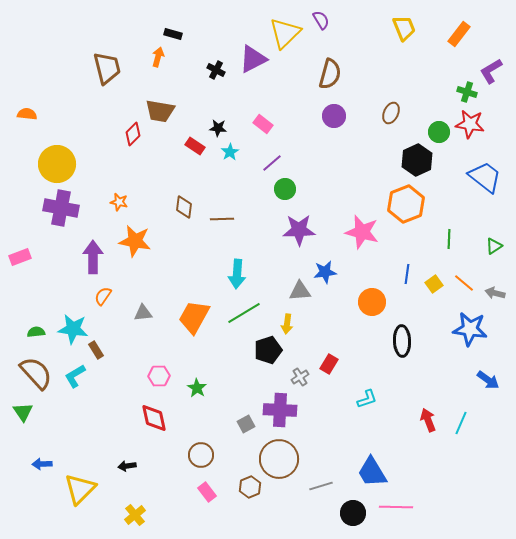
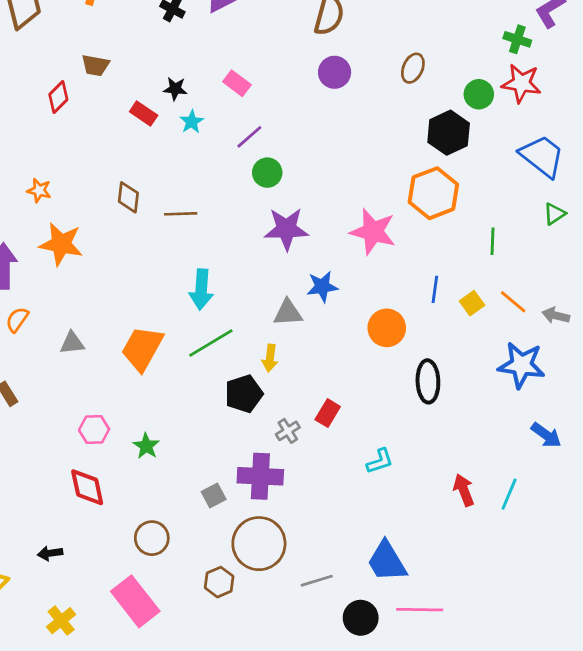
brown trapezoid: (160, 111) -> (95, 65), size x0.7
green triangle: (494, 246) -> (554, 214), moved
pink rectangle: (207, 492) -> (135, 601), moved, size x1.8

